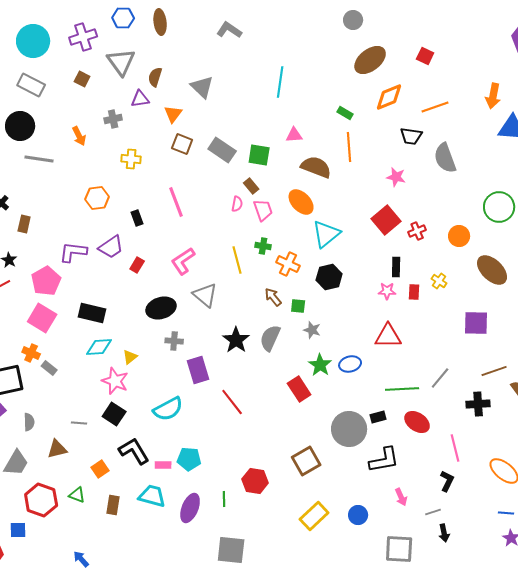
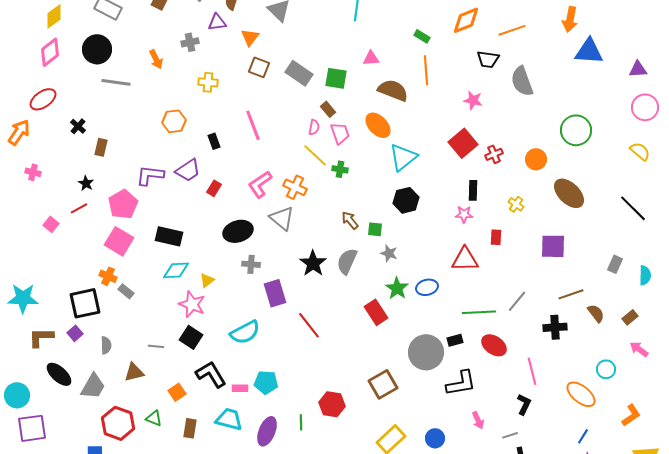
yellow line: (237, 260) -> (315, 155), moved, turned -32
orange cross: (288, 264) -> (295, 187), moved
red rectangle: (414, 292) -> (496, 237), moved
blue line: (506, 513) -> (583, 436), turned -63

